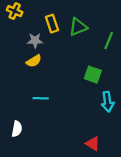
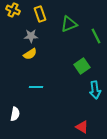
yellow rectangle: (52, 24) -> (40, 14), moved
green line: (109, 41) -> (96, 36), turned -49
green square: (93, 75) -> (82, 66), turned 35

